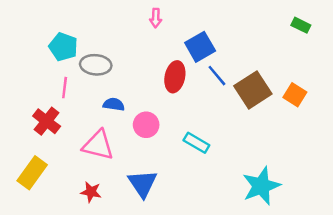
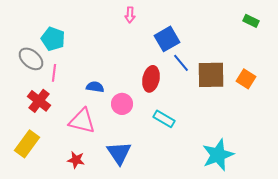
gray ellipse: (96, 65) -> (31, 59), moved, turned 35
red ellipse: (175, 77) -> (151, 79), moved
brown square: (253, 90) -> (211, 75), turned 32

